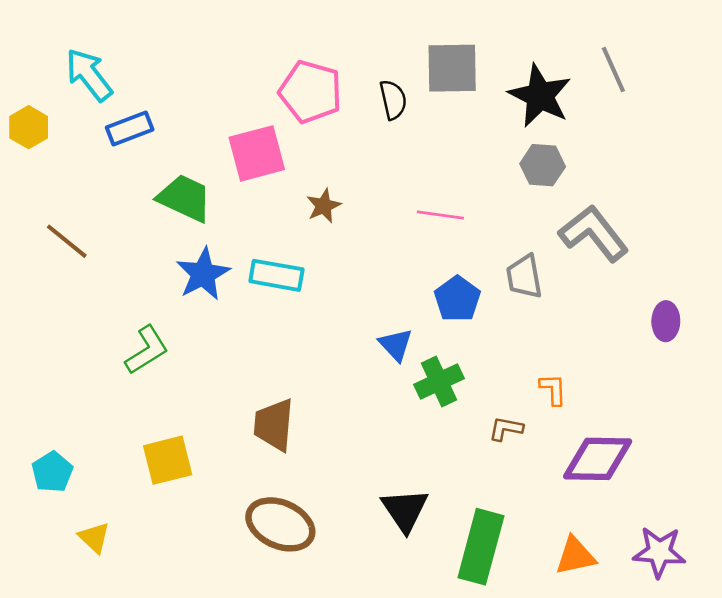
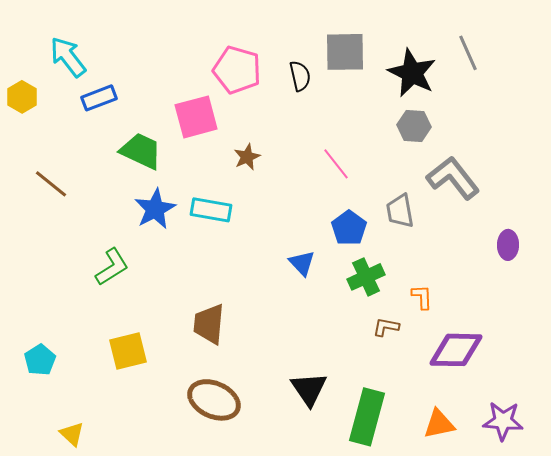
pink line: (440, 215) -> (336, 164), turned 44
green cross: (439, 382) -> (366, 277), moved
yellow triangle: (94, 538) -> (72, 434), moved

